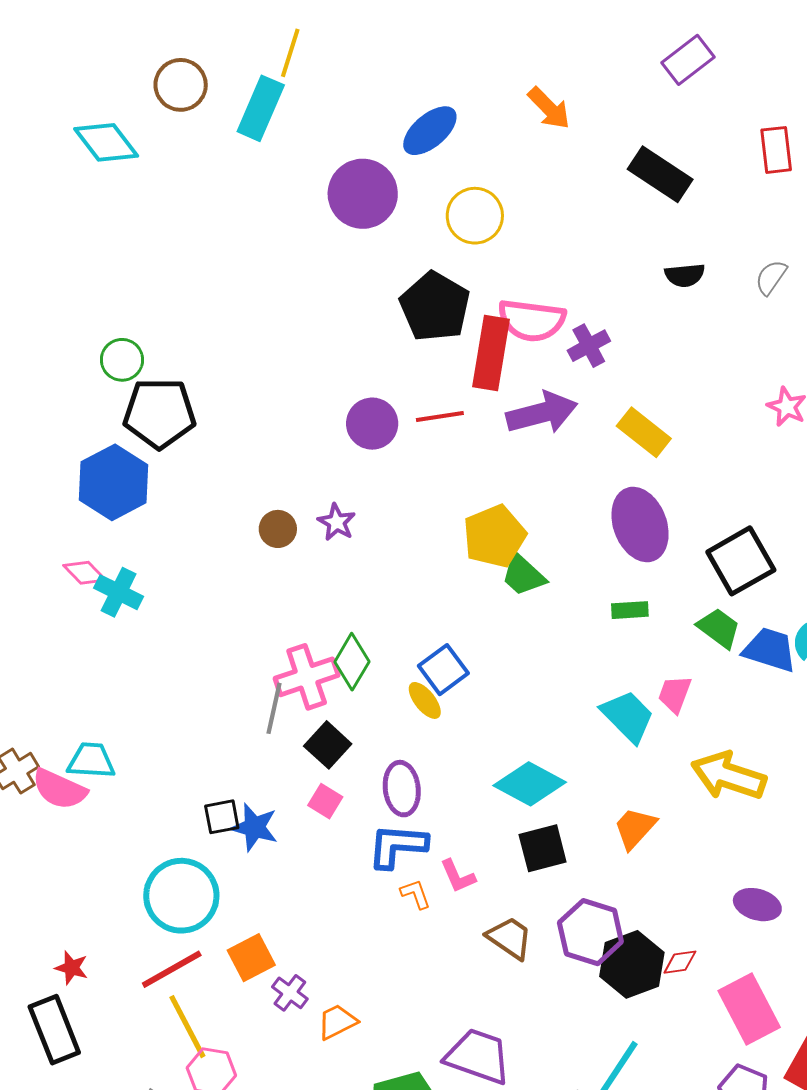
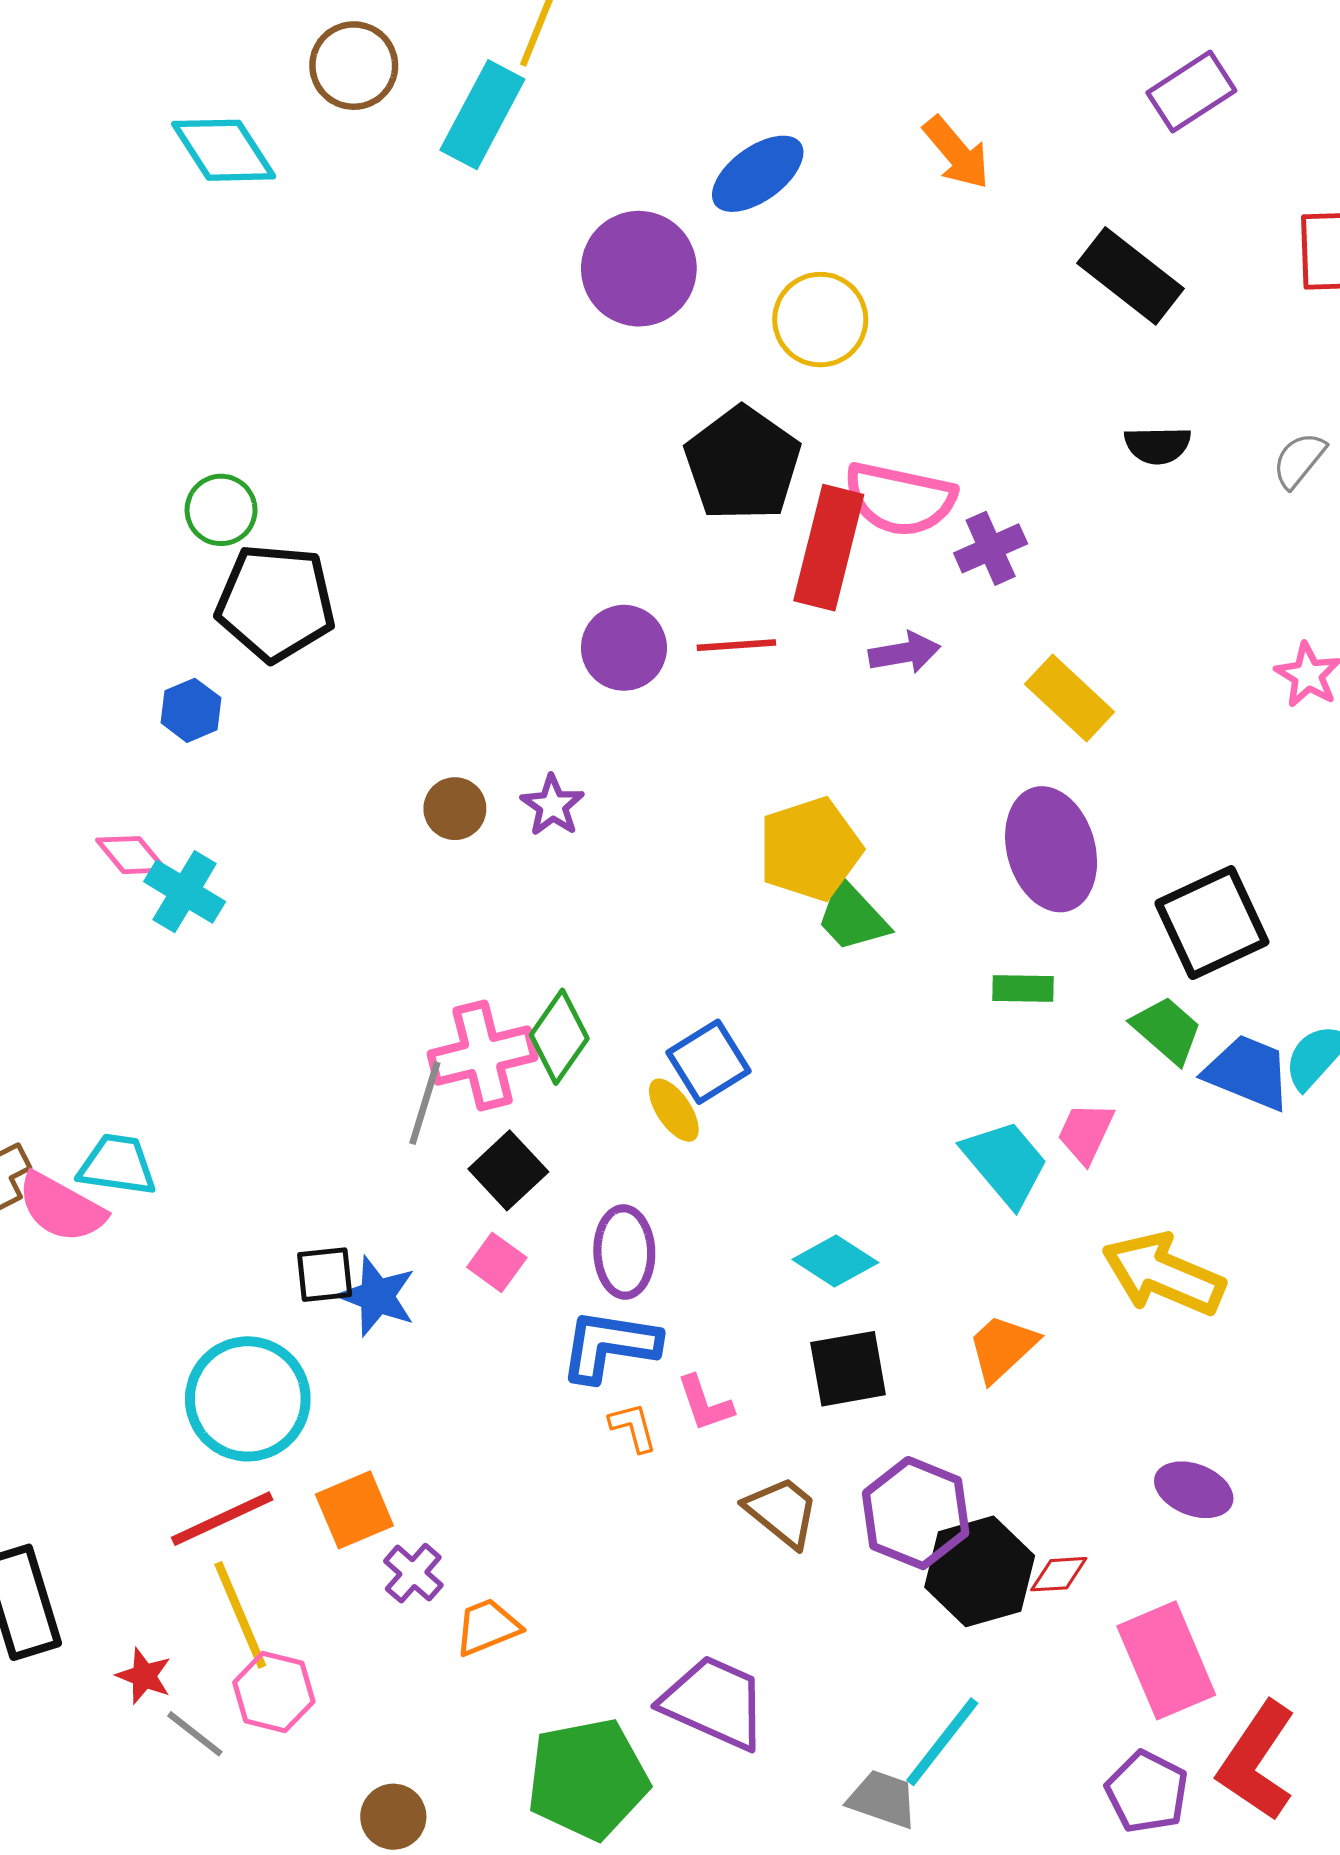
purple arrow: (542, 413) -> (904, 653), size x0.6
blue hexagon: (114, 482) -> (191, 710), size x0.5
cyan diamond: (530, 784) -> (835, 1261), size x0.7
red star: (72, 968) -> (144, 1676), moved

